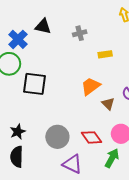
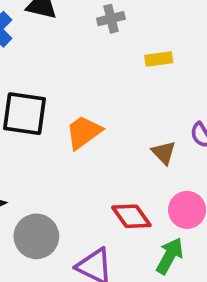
orange trapezoid: (91, 86) -> (84, 132), moved
gray circle: (57, 137) -> (36, 236), moved

